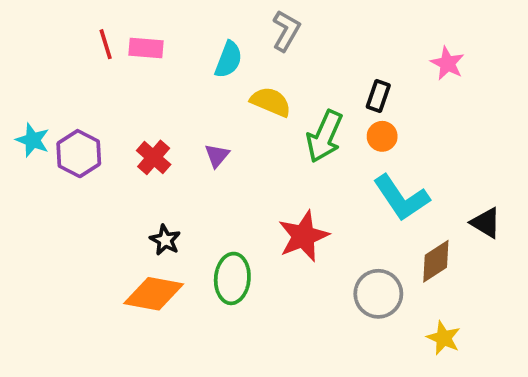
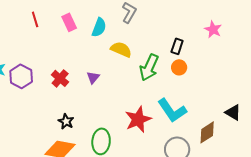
pink rectangle: (146, 48) -> (69, 22), moved, turned 60
cyan L-shape: (401, 198) -> (172, 110), moved

